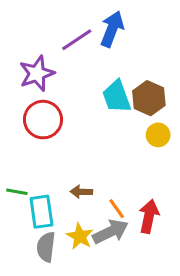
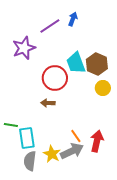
blue arrow: (112, 29) -> (73, 19), size x0.6
red circle: (43, 120) -> (55, 78), moved
brown arrow: (81, 192) -> (48, 103), moved

